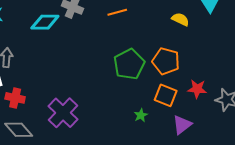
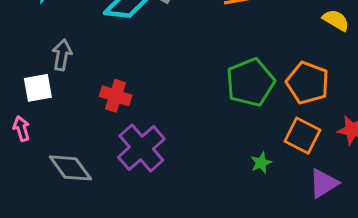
red cross: (15, 98) -> (116, 96), moved

